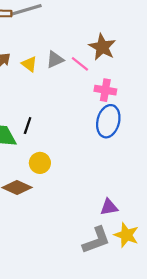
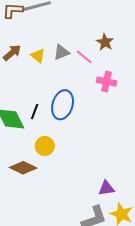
brown star: (102, 47) -> (105, 42), size x0.7
blue ellipse: (108, 121) -> (63, 105), moved

